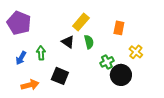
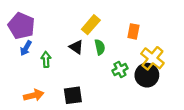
yellow cross: (136, 52) -> (152, 58), size x1.5
blue arrow: (21, 58) -> (26, 48), moved
black circle: (121, 75) -> (147, 75), moved
black square: (60, 76) -> (73, 95), moved, turned -30

